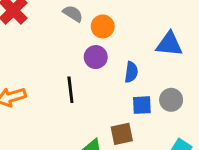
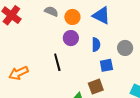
blue triangle: (169, 44) -> (101, 15), moved, turned 30
gray circle: (171, 100) -> (125, 48), moved

